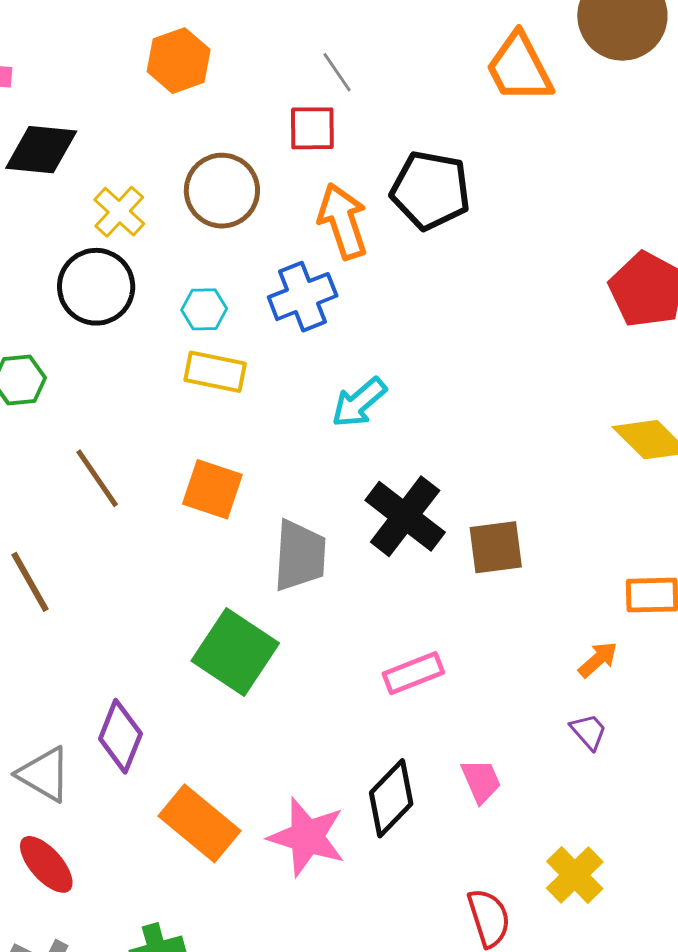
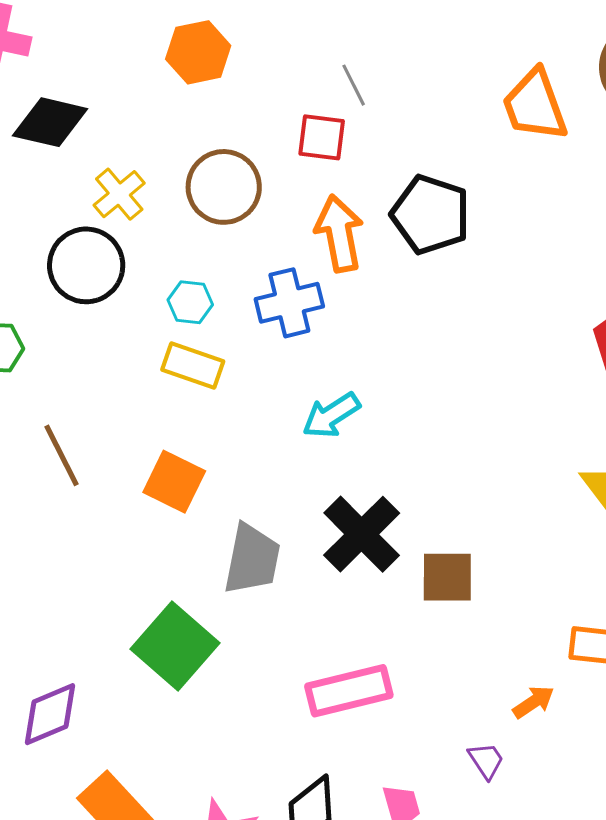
pink rectangle: (413, 673) -> (349, 691), size x1.4
purple trapezoid: (589, 731) -> (486, 760), moved
purple diamond: (120, 736) -> (50, 714), turned 38

